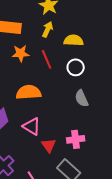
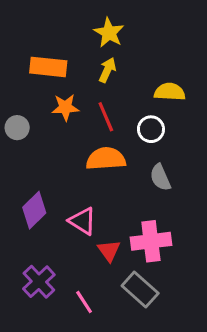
yellow semicircle: (74, 40) -> (170, 92), moved
orange semicircle: (29, 92) -> (106, 159), moved
pink cross: (76, 139) -> (151, 241), size x1.4

